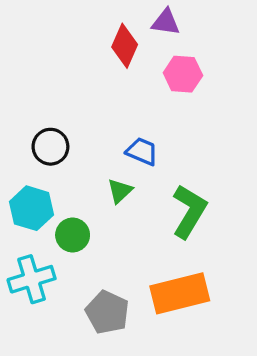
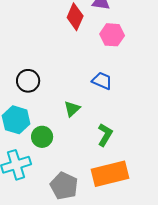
blue trapezoid: (142, 151) -> (102, 81), moved
green L-shape: (189, 211) -> (105, 135), moved, size x0.7

